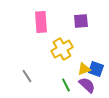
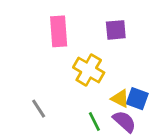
yellow cross: (62, 49) -> (89, 70), turned -30
yellow triangle: (84, 69) -> (120, 99), turned 48

